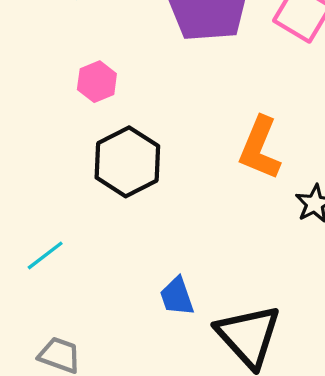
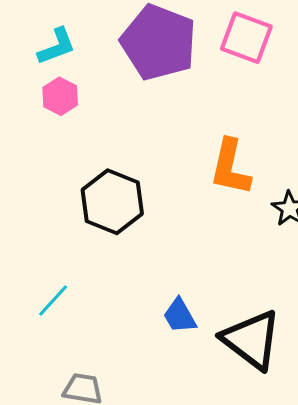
pink hexagon: (97, 82) -> (60, 96), moved

